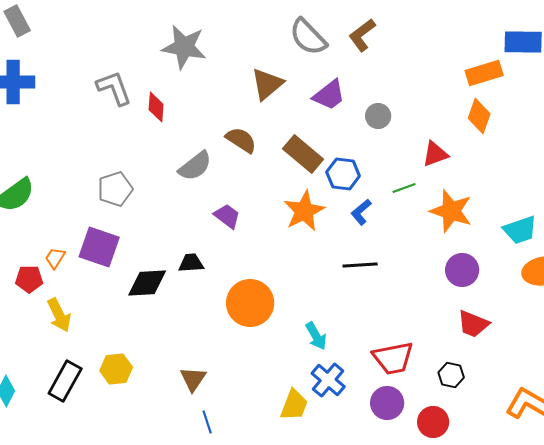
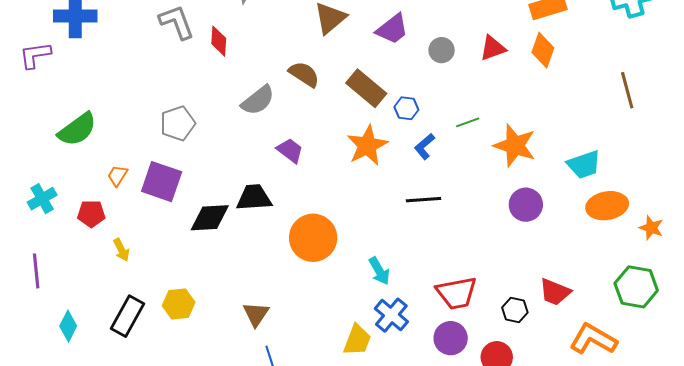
red triangle: (435, 154) -> (493, 48), moved
blue hexagon: (343, 174) -> (406, 108), size x0.7
orange trapezoid: (55, 258) -> (117, 176), moved
black trapezoid: (191, 263) -> (254, 198), size x1.4
yellow arrow: (59, 315) -> (121, 250), size x0.7
red trapezoid: (473, 324) -> (555, 292), moved

